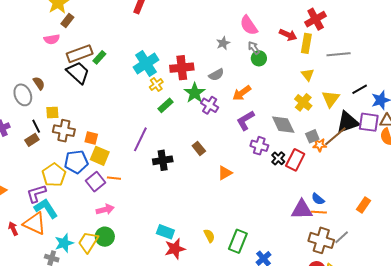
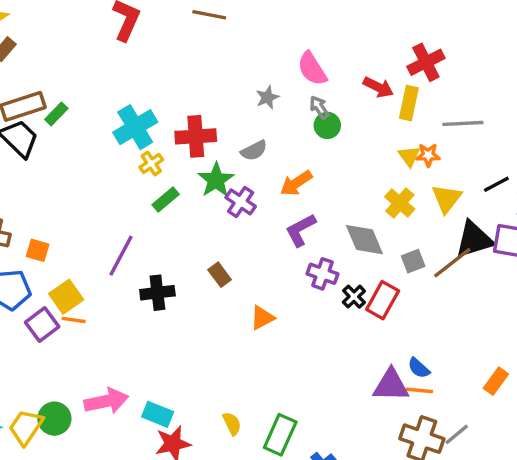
orange star: (320, 145) -> (428, 155), moved
yellow square: (100, 156) -> (66, 297), moved, turned 30
pink arrow: (105, 210) -> (106, 401), moved, size x1.4

